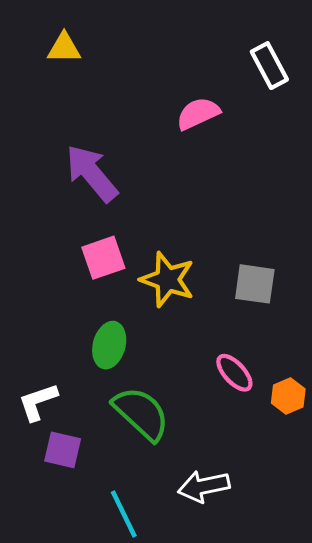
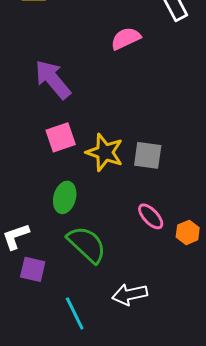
gray square: (255, 284) -> (148, 155), moved

